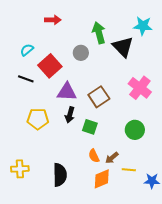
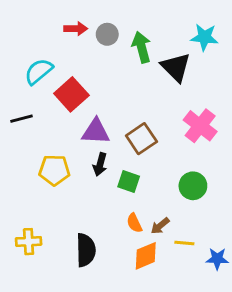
cyan semicircle: (27, 50) -> (39, 71), size x1.5
gray circle: (81, 53) -> (107, 34), moved
black line: (26, 79) -> (21, 119), moved, turned -35

